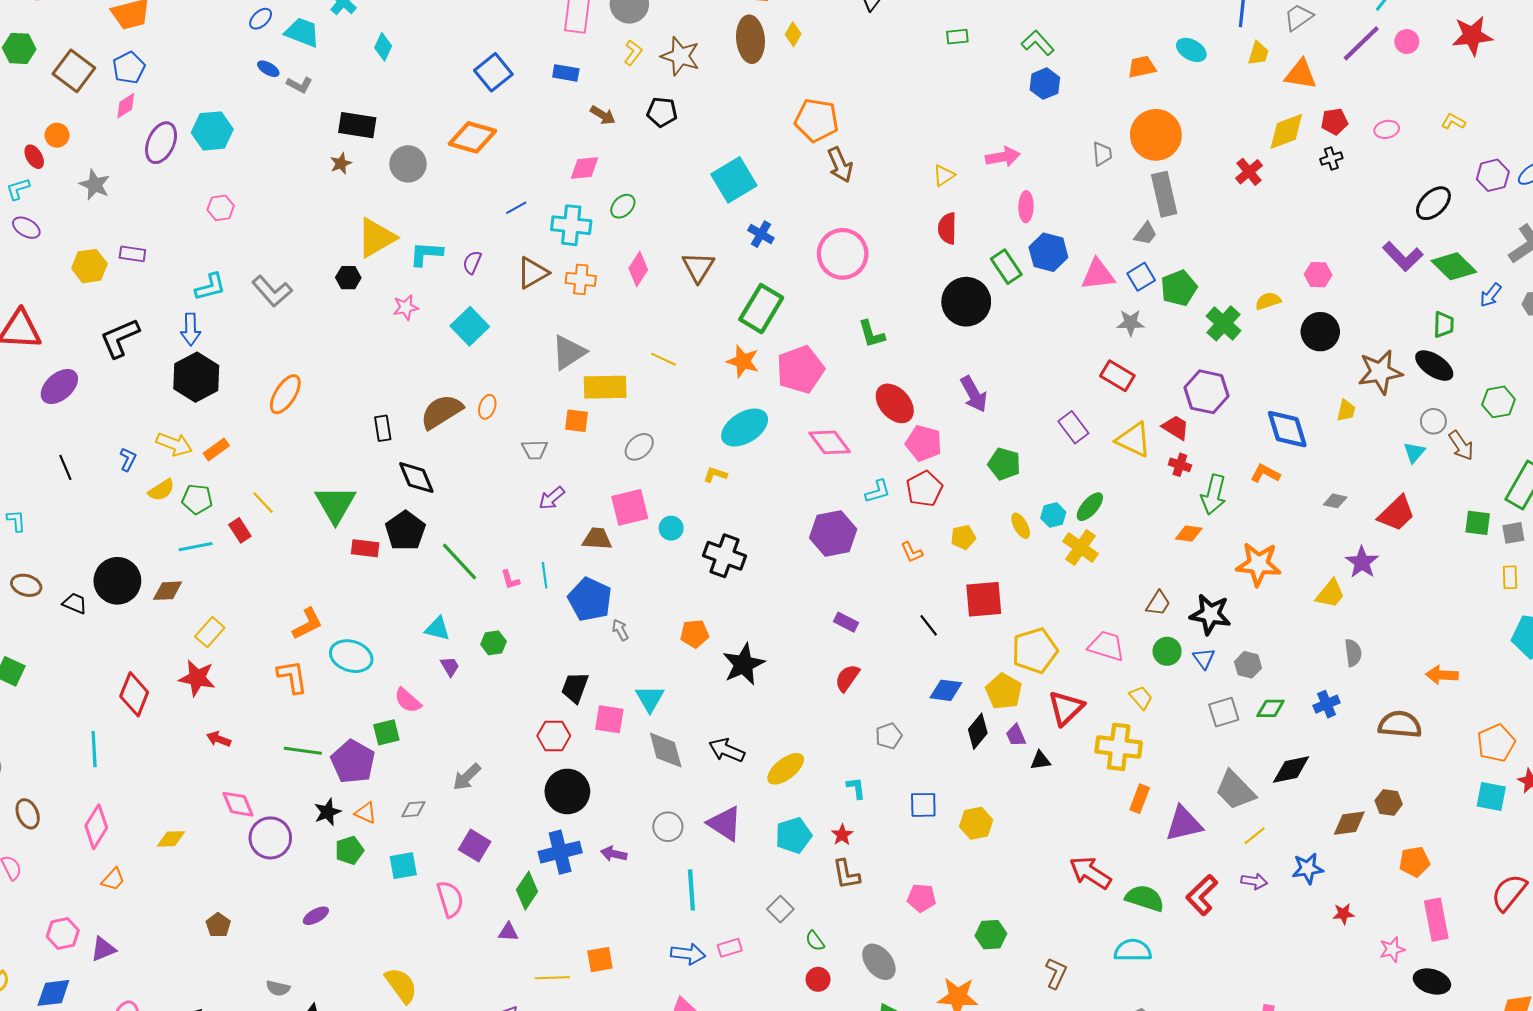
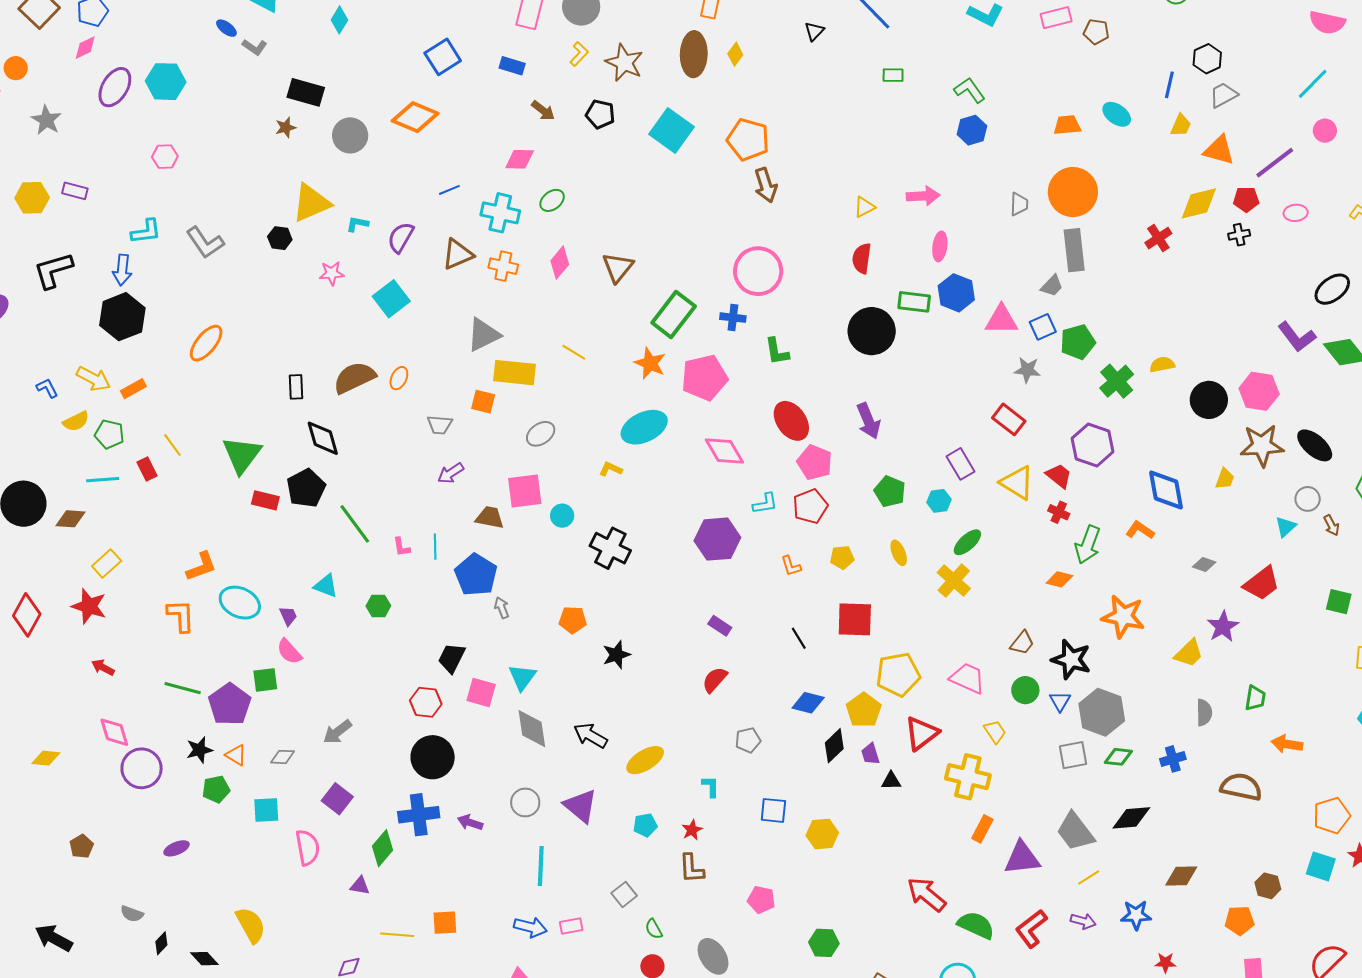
purple line: (1361, 43) -> (1275, 163), moved
cyan square: (734, 180) -> (672, 131), moved, turned -30
blue cross: (761, 234) -> (733, 318), moved, turned -30
cyan L-shape: (426, 254) -> (357, 224), size x0.7
purple semicircle: (472, 262) -> (401, 237), size x1.4
green rectangle: (1006, 267) -> (914, 302), turned -56
pink hexagon: (1318, 275) -> (1259, 391), moved, size x1.5
green trapezoid: (1444, 325) -> (1255, 698), moved
brown arrow: (1461, 445) -> (1331, 525), size x0.7
blue L-shape: (128, 459) -> (47, 388), turned -60
cyan hexagon: (1053, 515) -> (939, 501), moved
black star: (744, 664) -> (616, 655), size x0.7
gray hexagon: (1248, 665) -> (1102, 712), size x1.8
purple trapezoid: (450, 666) -> (288, 616), moved
brown hexagon: (1389, 802) -> (1268, 886), moved
cyan pentagon: (794, 835) -> (645, 825), size x0.7

